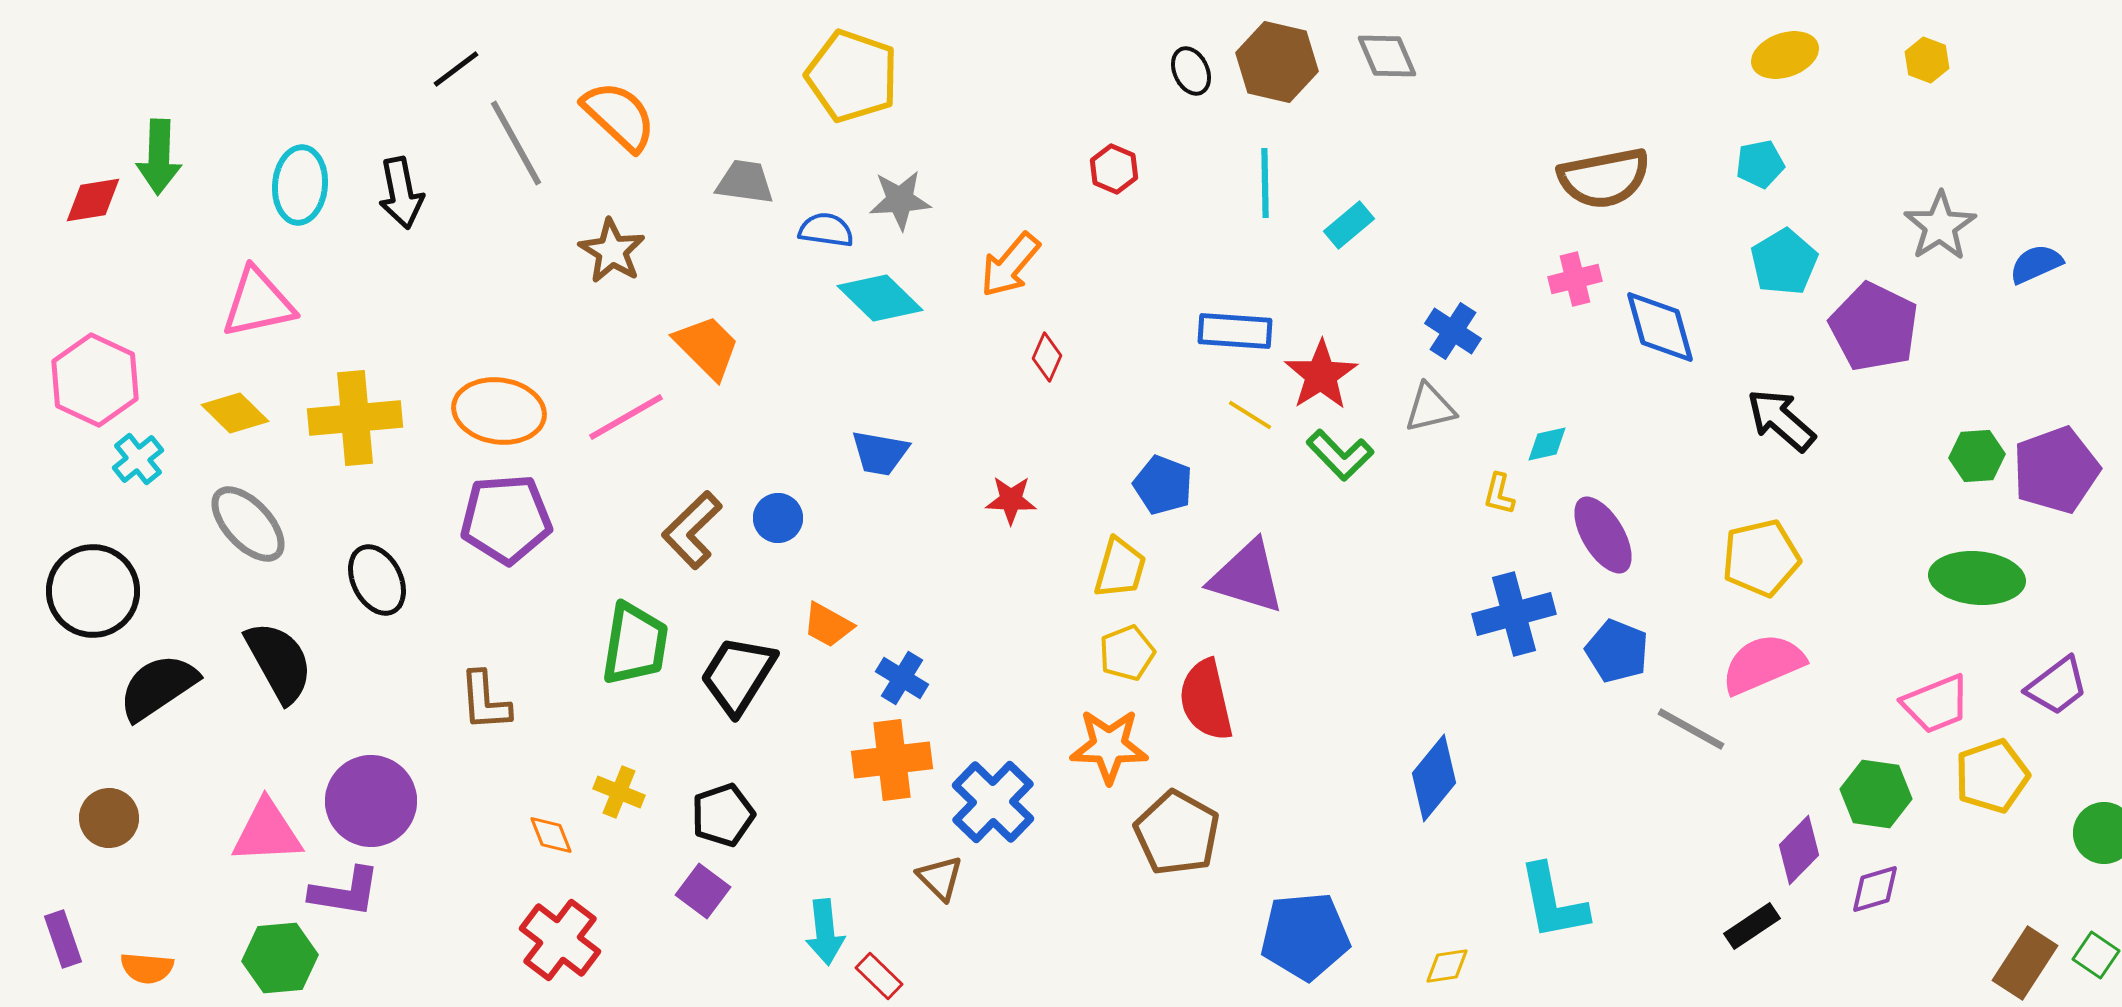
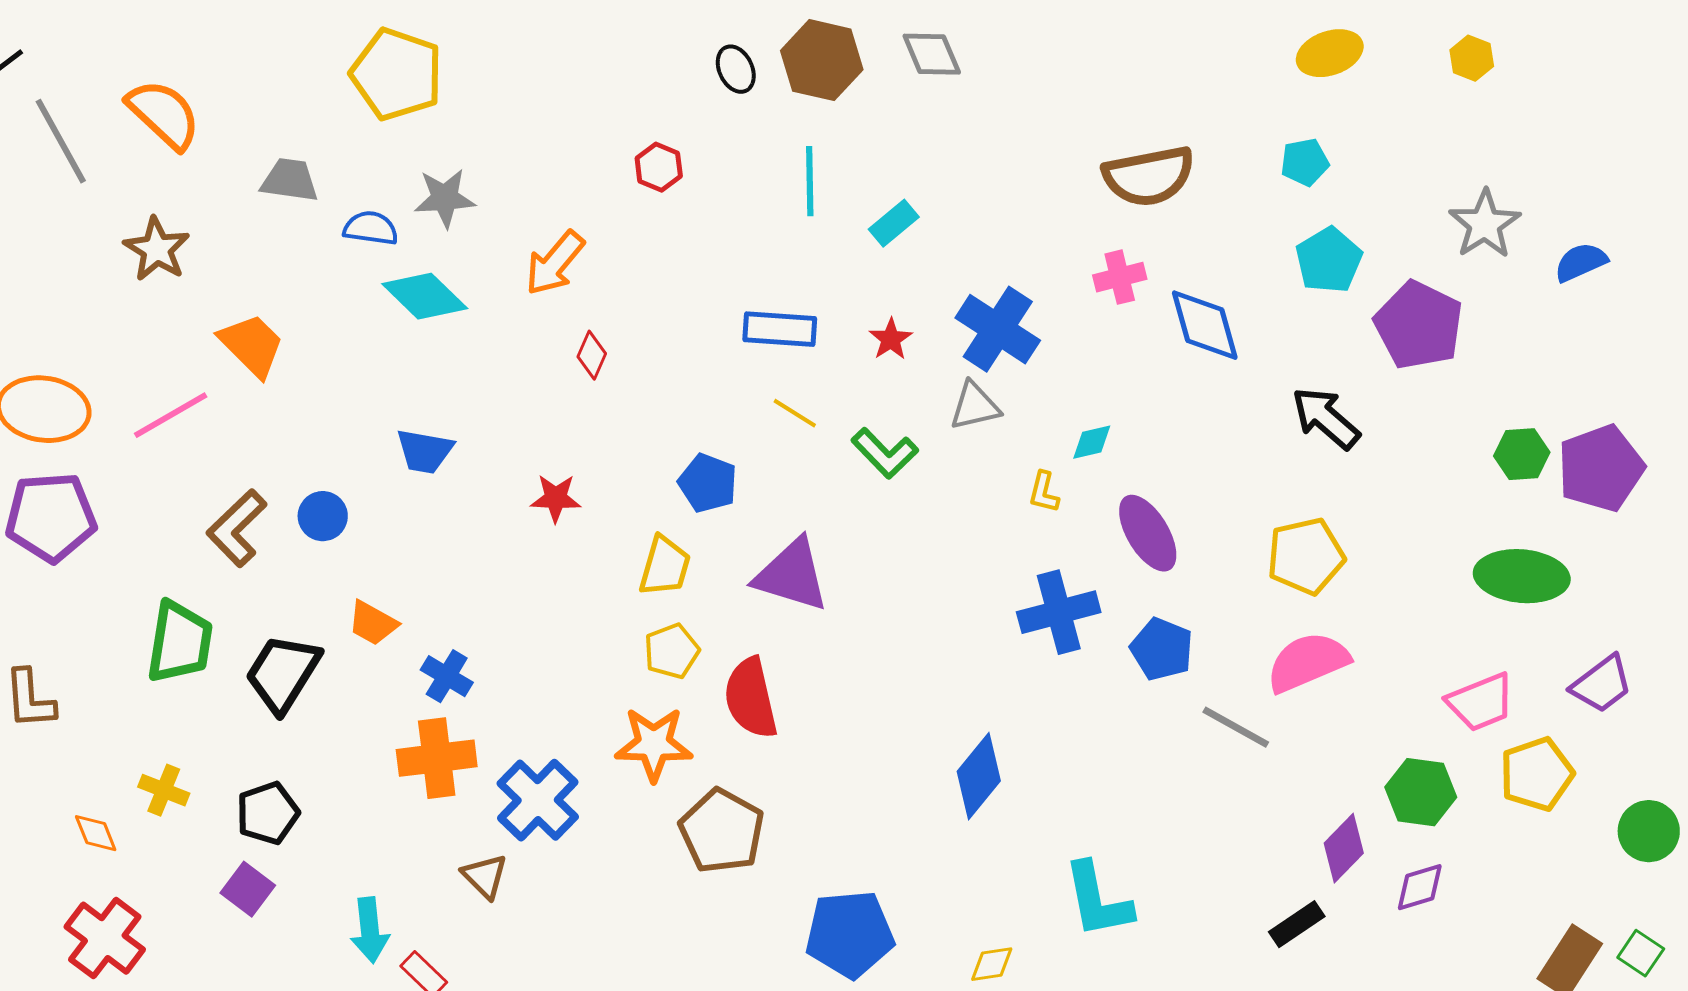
blue cross: (1453, 331) -> (998, 329), size x1.5
red star: (1321, 375) -> (891, 339), moved, size x0.6

